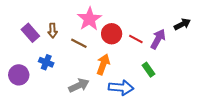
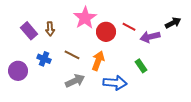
red line: (136, 39) -> (129, 27), moved
purple arrow: (158, 39) -> (150, 37), turned -132
brown line: (79, 43) -> (72, 55), moved

